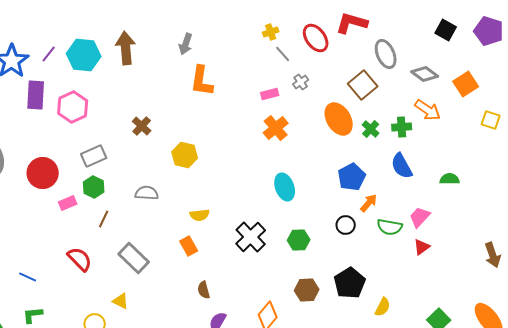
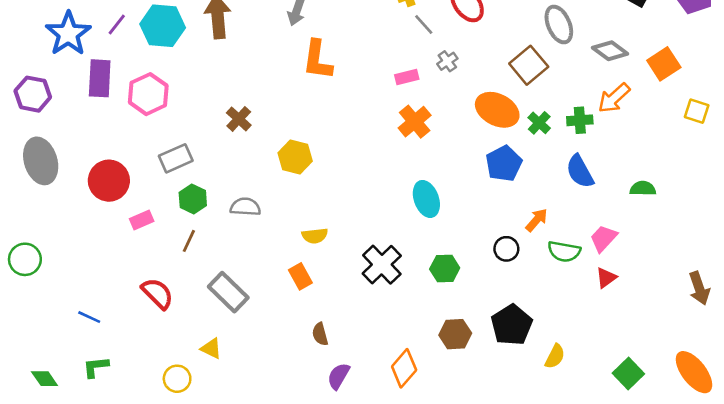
orange arrow: (428, 110) -> (614, 98), turned 104
orange ellipse: (339, 119) -> (497, 110), turned -32
blue pentagon: (352, 177) -> (504, 164), moved
green hexagon: (94, 187) -> (193, 199), moved

